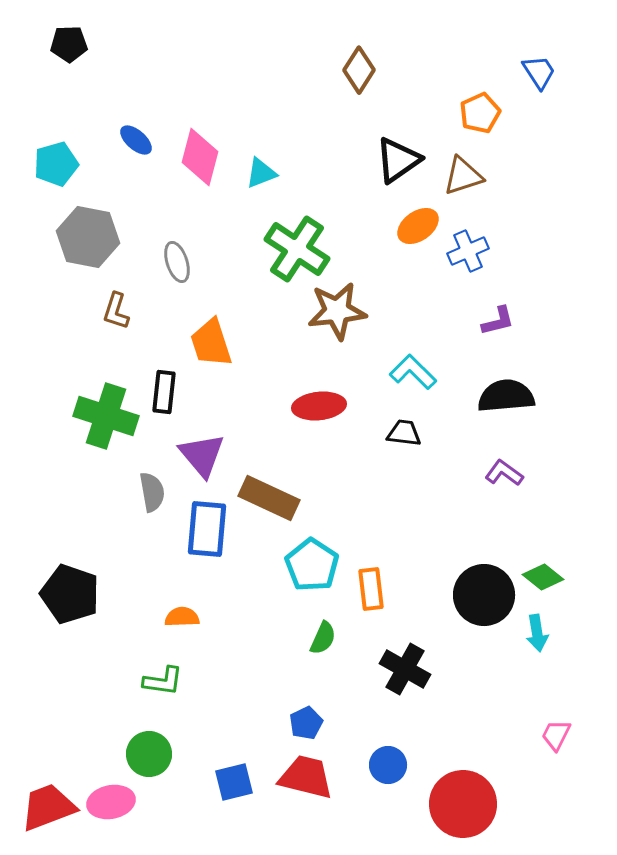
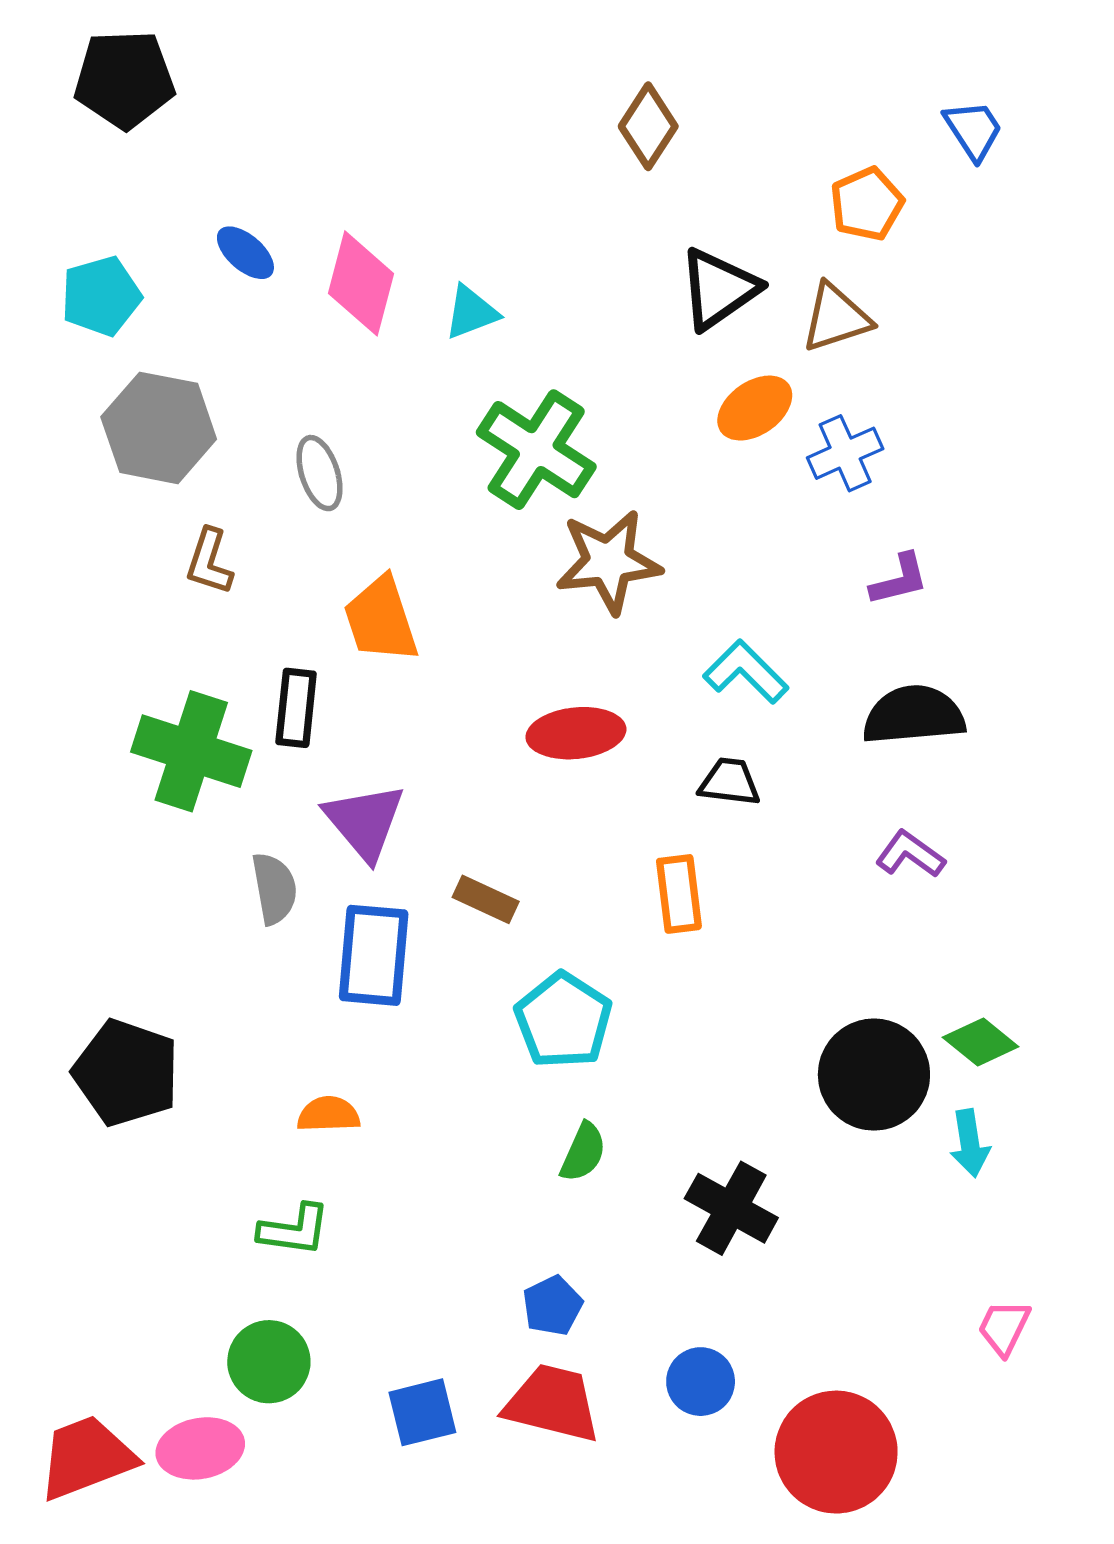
black pentagon: (69, 44) -> (124, 79), size x1.5
brown rectangle: (269, 498) -> (486, 899), size x0.6
orange rectangle: (371, 589) -> (679, 894), moved

